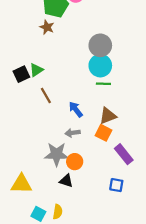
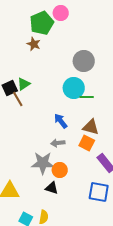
cyan circle: (100, 66) -> (74, 88), moved
brown line: (46, 95) -> (18, 99), moved
brown triangle: (108, 116) -> (91, 127), turned 36
blue square: (116, 185) -> (99, 192), size x1.5

